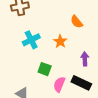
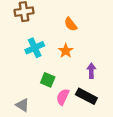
orange semicircle: (77, 22) -> (71, 24), moved

